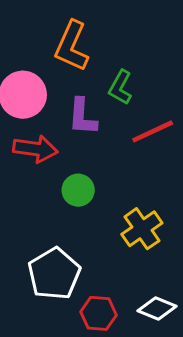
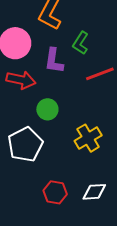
white pentagon: (54, 274) -> (25, 145), moved
white diamond: (157, 308) -> (94, 192), turned -30

